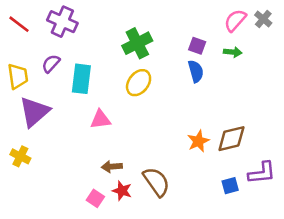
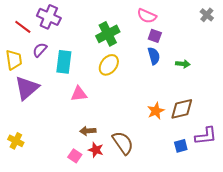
pink semicircle: (235, 20) -> (147, 16), moved, turned -108
red line: (19, 24) -> (23, 27), moved
green arrow: (233, 52) -> (183, 64), moved
yellow cross: (20, 156) -> (16, 141), moved

